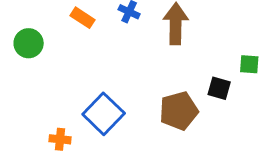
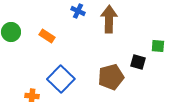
orange rectangle: (83, 18) -> (47, 36), moved

